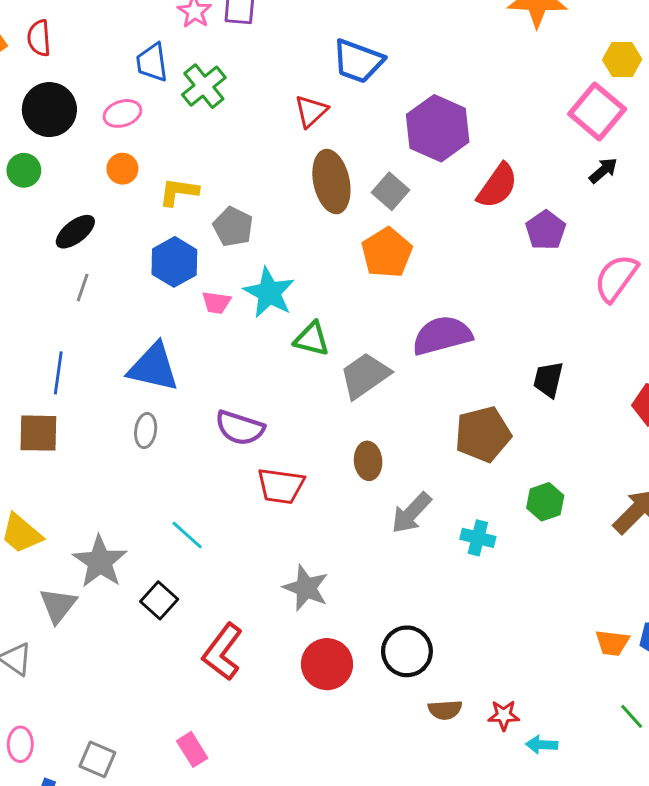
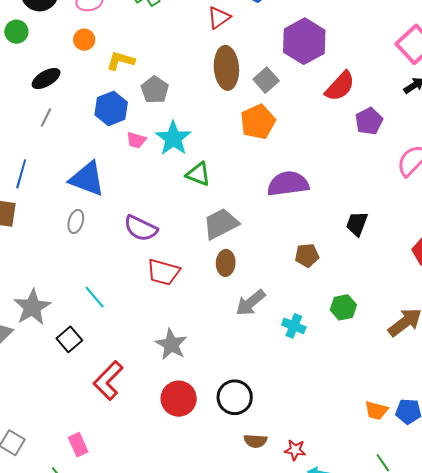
gray trapezoid: (365, 376) -> (221, 224), moved
brown pentagon: (483, 434) -> (307, 255), size x0.6

